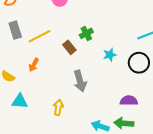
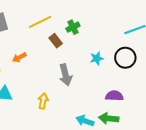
yellow line: (40, 36) -> (40, 22), moved
cyan star: (110, 55) -> (97, 58), moved
orange arrow: (34, 65) -> (19, 57), turned 32

